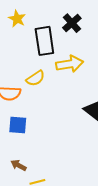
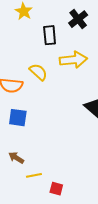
black rectangle: (44, 41) -> (50, 35), size x0.7
yellow semicircle: (35, 78) -> (38, 72), turned -108

